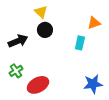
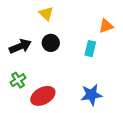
black circle: (45, 30) -> (51, 43), moved
blue star: (93, 84) -> (91, 95), moved

